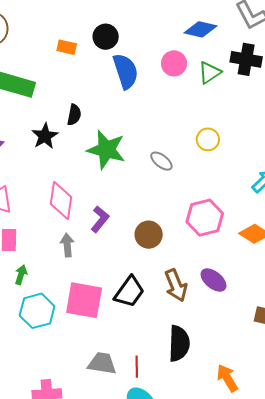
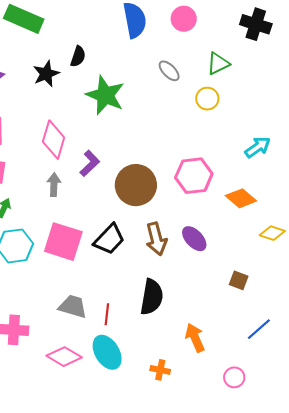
green triangle: (210, 73) -> (218, 63), moved
gray ellipse: (161, 161) -> (169, 71), moved
brown circle: (149, 235) -> (136, 185), size x1.5

